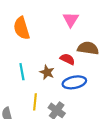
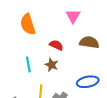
red semicircle: (67, 59) -> (56, 45), moved
blue ellipse: (74, 82) -> (88, 82), moved

